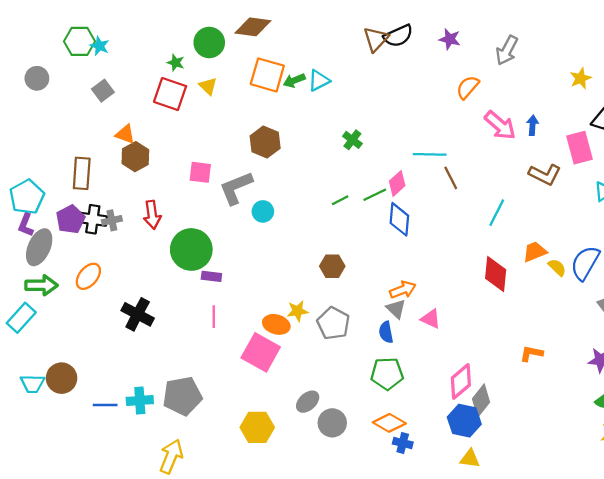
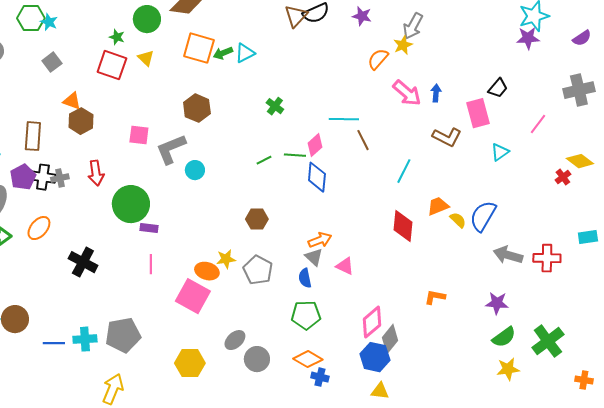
yellow star: (581, 78) -> (403, 45), moved
green line: (375, 195) -> (295, 155), turned 30

